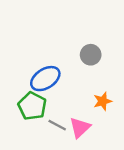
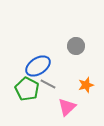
gray line: (57, 125) -> (48, 84), moved

